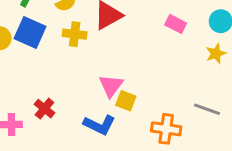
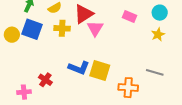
pink triangle: (111, 86) -> (95, 28), moved
yellow square: (126, 101) -> (100, 71), size x1.5
blue L-shape: (99, 125) -> (79, 68), moved

